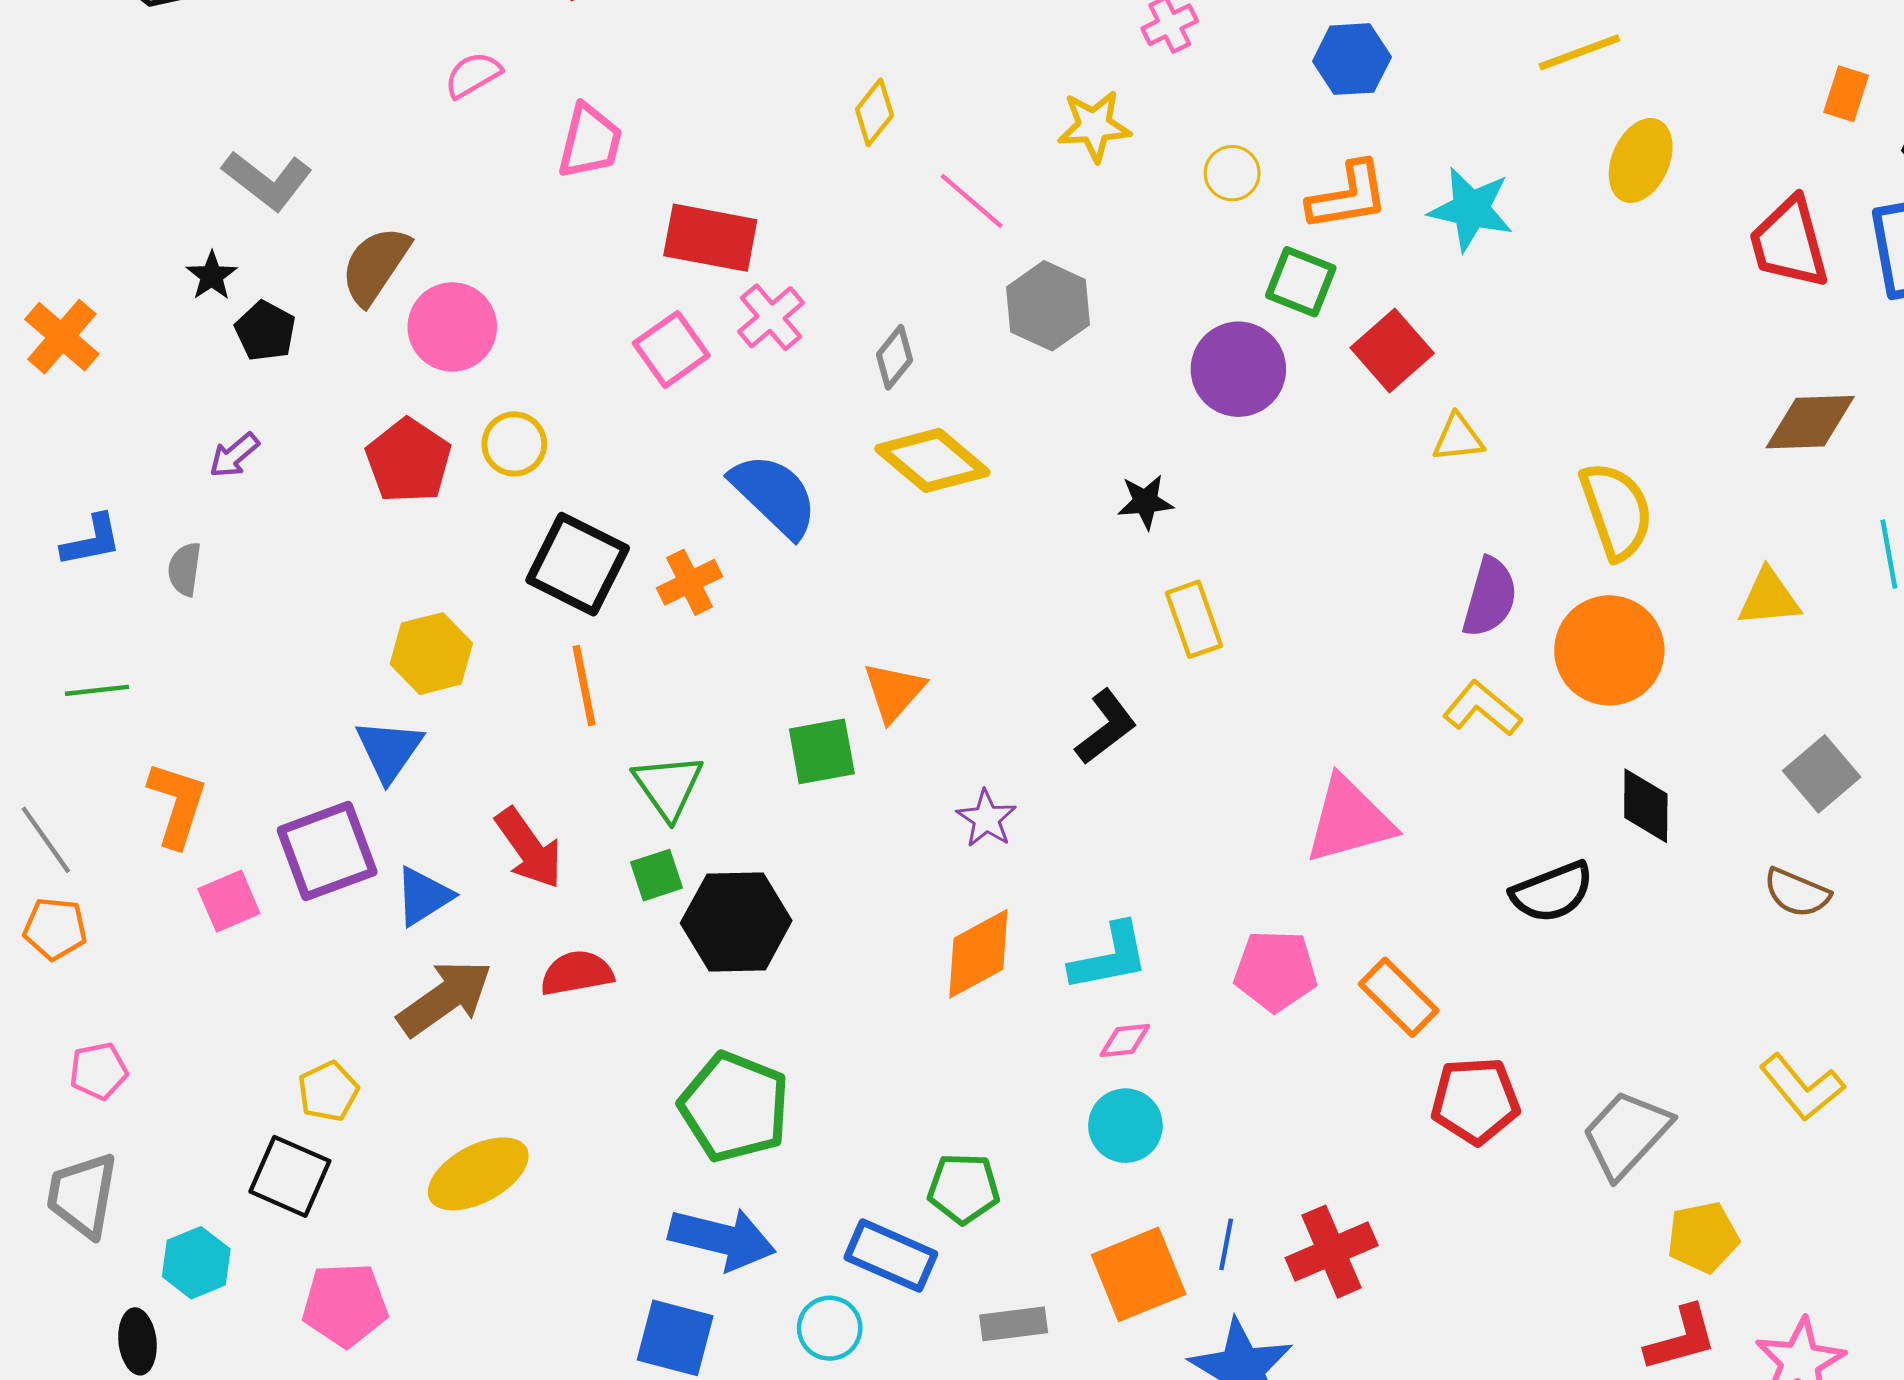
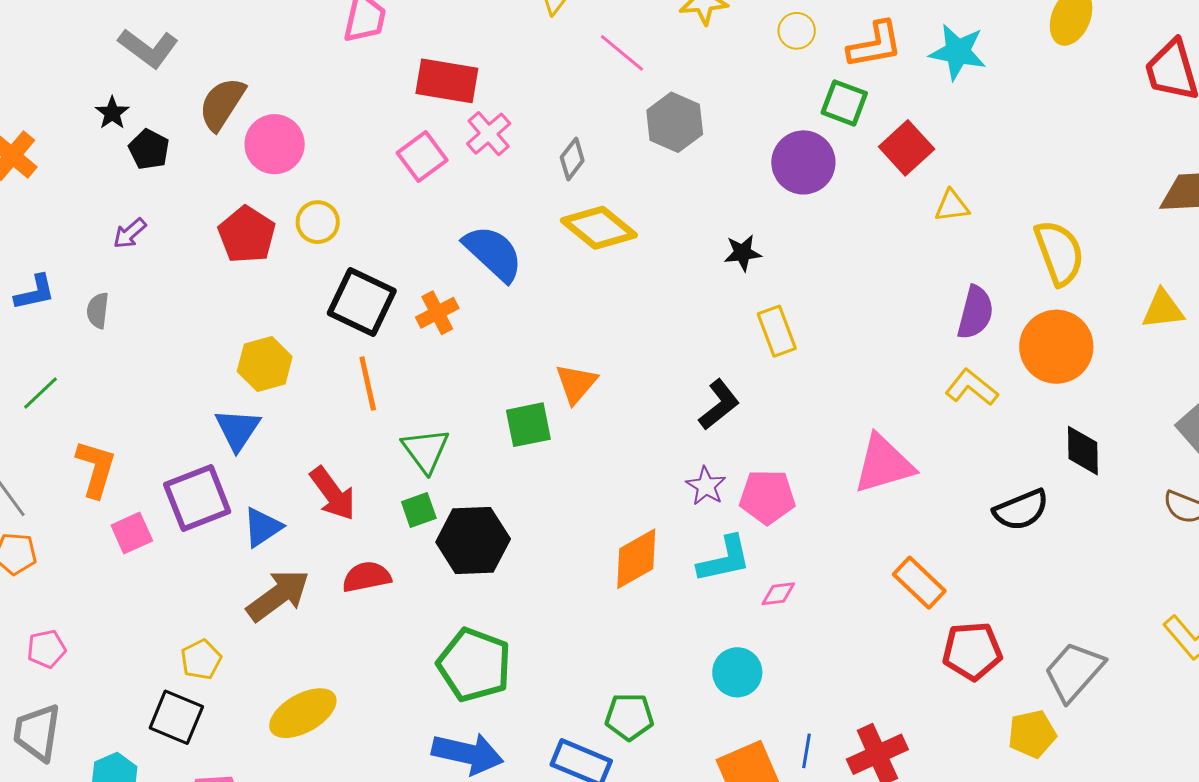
green line: (97, 690) -> (40, 393), turned -36
purple star: (986, 819) -> (706, 486), moved
pink pentagon: (1275, 971) -> (767, 497), moved
pink diamond: (1125, 1040) -> (778, 594), moved
yellow pentagon: (1703, 1237) -> (1032, 734), moved

